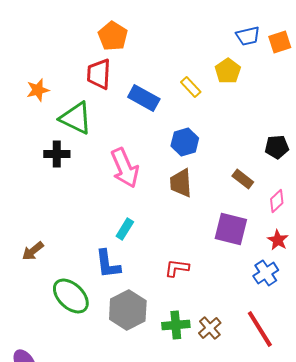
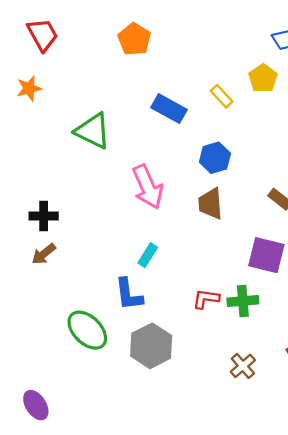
red trapezoid: (99, 74) -> (43, 35), moved, turned 148
orange star: (38, 90) -> (29, 88), moved
black cross: (57, 154) -> (44, 216), moved
brown arrow: (33, 251) -> (44, 254), moved
green cross: (176, 325) -> (243, 301), moved

